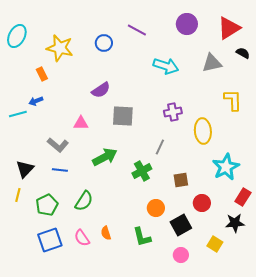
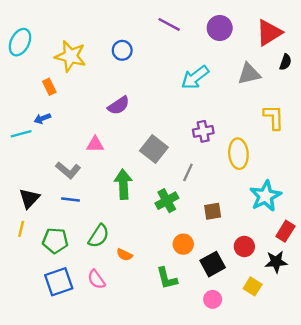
purple line: (137, 30) -> (169, 24), moved
black semicircle: (243, 53) -> (285, 62), turned 80
cyan arrow: (166, 66) -> (195, 77), turned 125
gray square: (123, 116) -> (154, 149), moved, turned 35
green arrow: (105, 157) -> (123, 184), turned -65
red circle: (202, 203) -> (244, 246), moved
green pentagon: (47, 205) -> (55, 241), turned 30
orange semicircle: (106, 233) -> (125, 255), moved, turned -48

